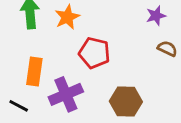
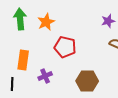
purple cross: (66, 94) -> (45, 76), size x0.6
black line: (19, 106) -> (12, 84), turned 64

